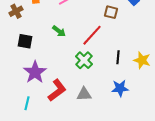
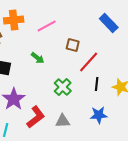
brown square: (111, 12) -> (73, 45), moved
red line: (92, 35) -> (89, 62), moved

